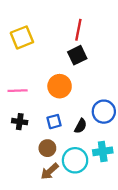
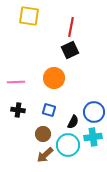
yellow square: (22, 37) -> (29, 16), moved, turned 30
blue circle: (104, 112) -> (94, 112), moved
blue square: (54, 122) -> (49, 110), turned 32
black semicircle: (81, 126) -> (73, 122), moved

